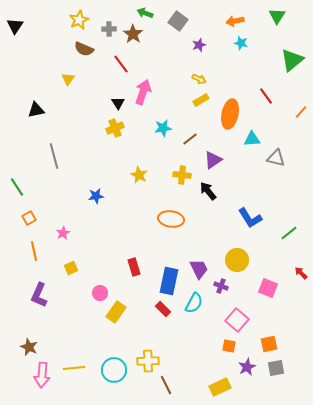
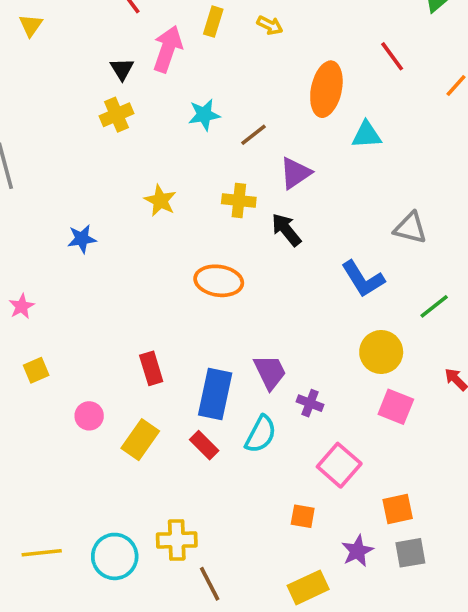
yellow rectangle: (201, 100) -> (213, 22), moved, turned -42
gray triangle: (276, 158) -> (410, 228), moved
yellow circle: (237, 260) -> (381, 352), moved
yellow rectangle: (116, 312) -> (140, 440), moved
orange square: (229, 346) -> (303, 516), moved

